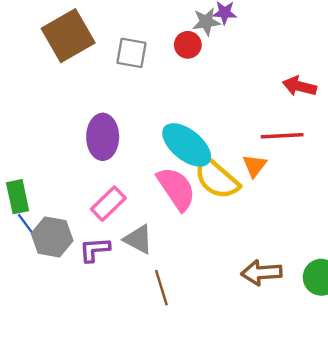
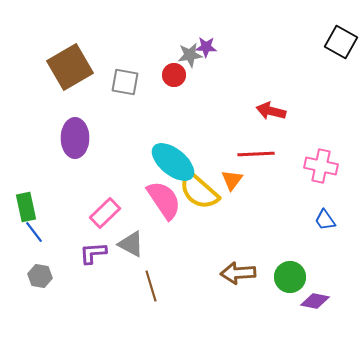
purple ellipse: (103, 137) -> (75, 138), moved
gray hexagon: (52, 237) -> (40, 276), moved, size x0.7

